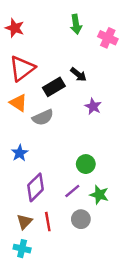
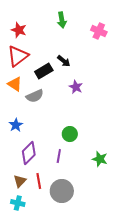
red star: (15, 28) -> (19, 30), moved
pink cross: (108, 38) -> (99, 31), moved
purple line: (72, 191) -> (59, 156), turned -40
green star: (99, 195) -> (100, 159), moved
gray circle: (81, 219) -> (62, 191), moved, size x1.5

